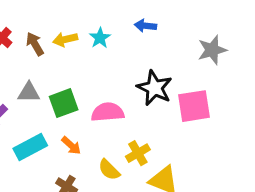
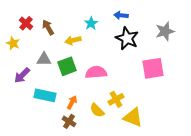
yellow arrow: (65, 39) -> (73, 40), moved
black star: (155, 88) -> (127, 38), moved
orange arrow: (71, 145) -> (72, 102), moved, turned -104
cyan rectangle: (30, 147) -> (45, 95), turned 40

